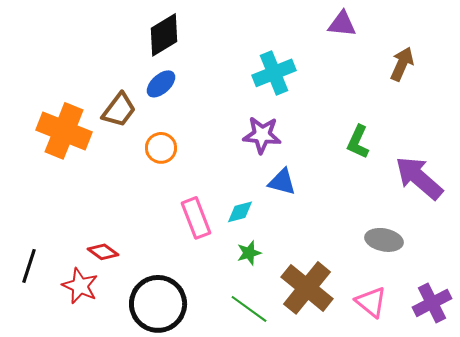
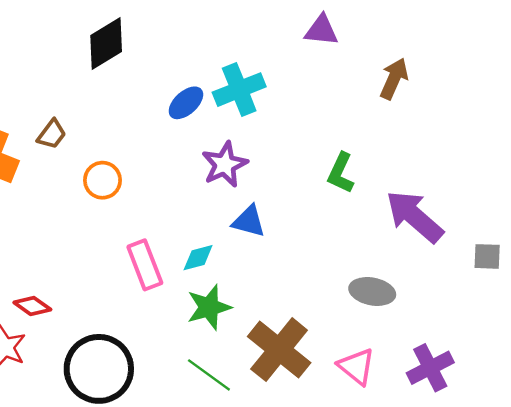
blue ellipse: (161, 84) -> (186, 103), moved
brown trapezoid: (119, 110) -> (52, 134), size x0.7
purple star: (262, 135) -> (225, 164), turned -30
green star: (249, 253) -> (209, 307), size x1.5

